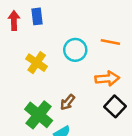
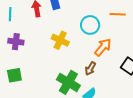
orange arrow: (107, 79) -> (103, 47), moved, turned -36

